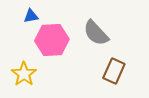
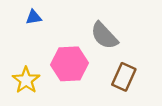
pink hexagon: (52, 40) -> (69, 64), moved

